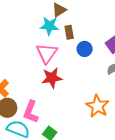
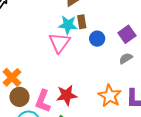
cyan star: (49, 26) -> (68, 25), moved
red star: (52, 78) -> (66, 95), moved

